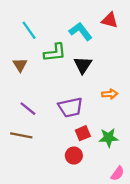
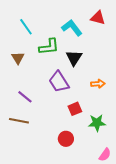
purple trapezoid: (70, 107) -> (59, 82), moved, turned 70
red square: (83, 133) -> (75, 109), moved

